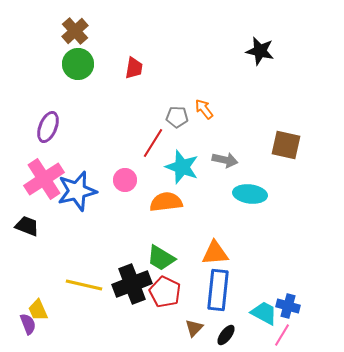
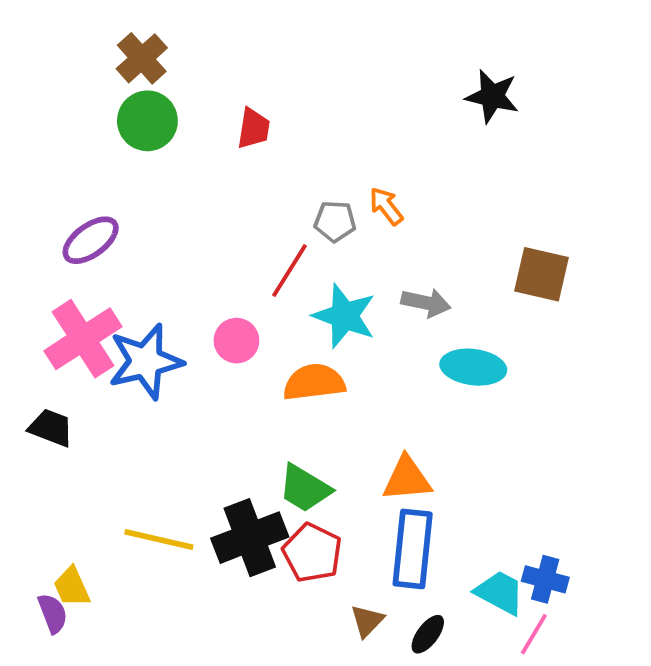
purple ellipse: (48, 127) -> (91, 240), turned 32

